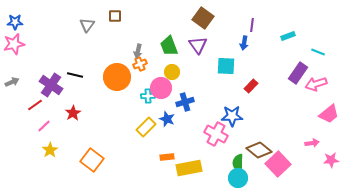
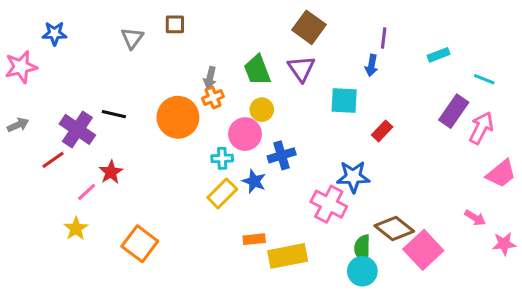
blue star: (15, 22) -> (55, 33), moved
pink arrow: (316, 84) -> (481, 128), turned 135
cyan cross: (148, 96) -> (222, 158), moved
pink line: (44, 126) -> (87, 192), moved
pink arrow: (312, 143) -> (475, 218), turned 40

